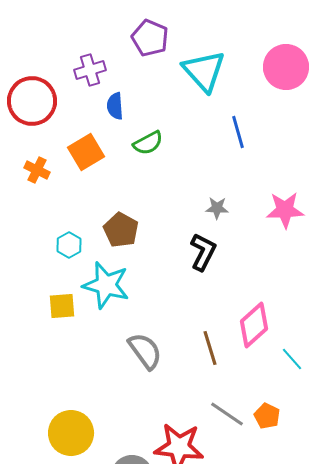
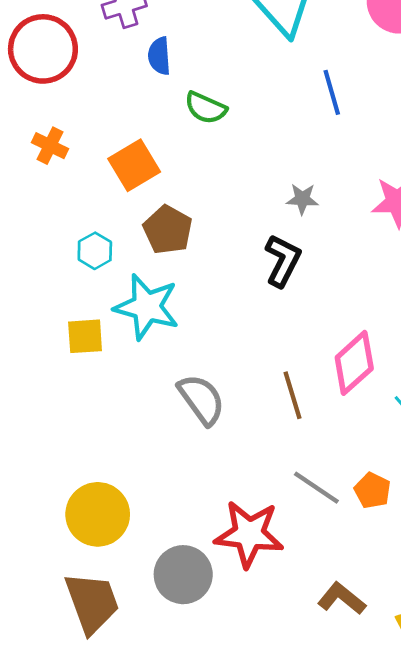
green semicircle: (148, 143) -> (206, 108), turned 52
orange square: (86, 152) -> (134, 165), moved

